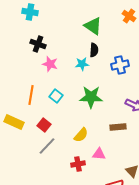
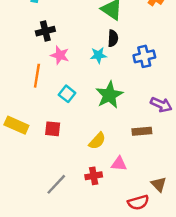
black cross: (38, 44) -> (45, 31), turned -35
orange line: (31, 95) -> (37, 76), moved
green star: (91, 97) -> (109, 95), turned -30
red square: (44, 125) -> (53, 129), turned -32
gray line: (47, 146) -> (56, 184), moved

